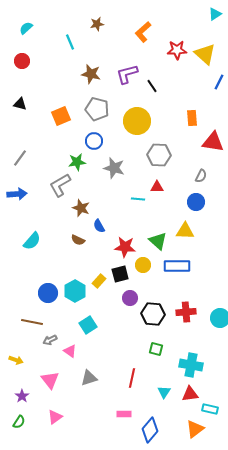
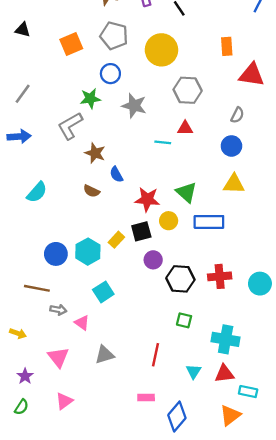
yellow triangle: (185, 231) -> (234, 184), moved
gray arrow: (50, 340) -> (58, 310), turned -144

